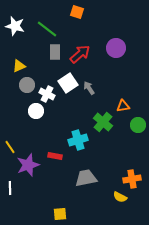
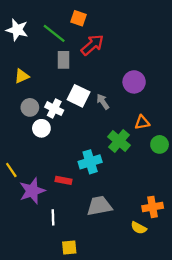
orange square: (77, 12) -> (78, 18), moved
purple circle: (116, 48) -> (134, 82), moved
red arrow: (80, 54) -> (92, 45), moved
white square: (68, 83) -> (78, 96), turned -30
gray circle: (27, 85) -> (30, 107), moved
white line: (10, 188) -> (53, 217), moved

